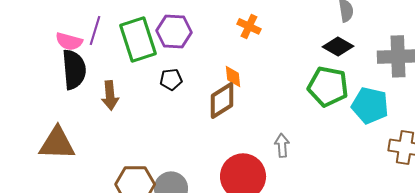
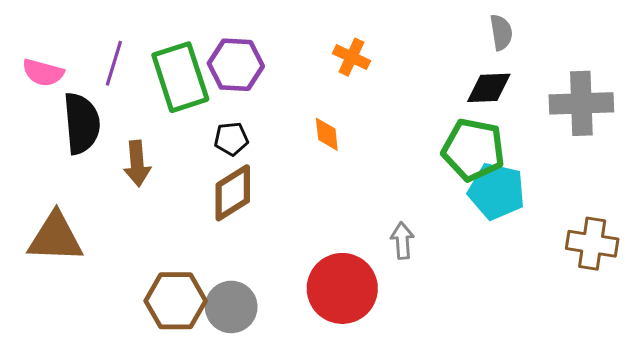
pink semicircle: (69, 41) -> (43, 72), moved
black diamond: (338, 46) -> (489, 88), turned -32
brown diamond: (222, 100) -> (233, 193), moved
cyan pentagon: (370, 105) -> (496, 191), moved

